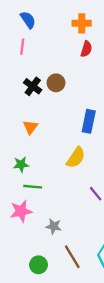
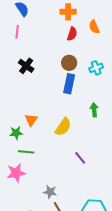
brown circle: (56, 83) -> (69, 63), moved
blue rectangle: (89, 121) -> (69, 84), moved
orange triangle: (30, 127) -> (31, 120), moved
gray star: (54, 226) -> (50, 192), moved

